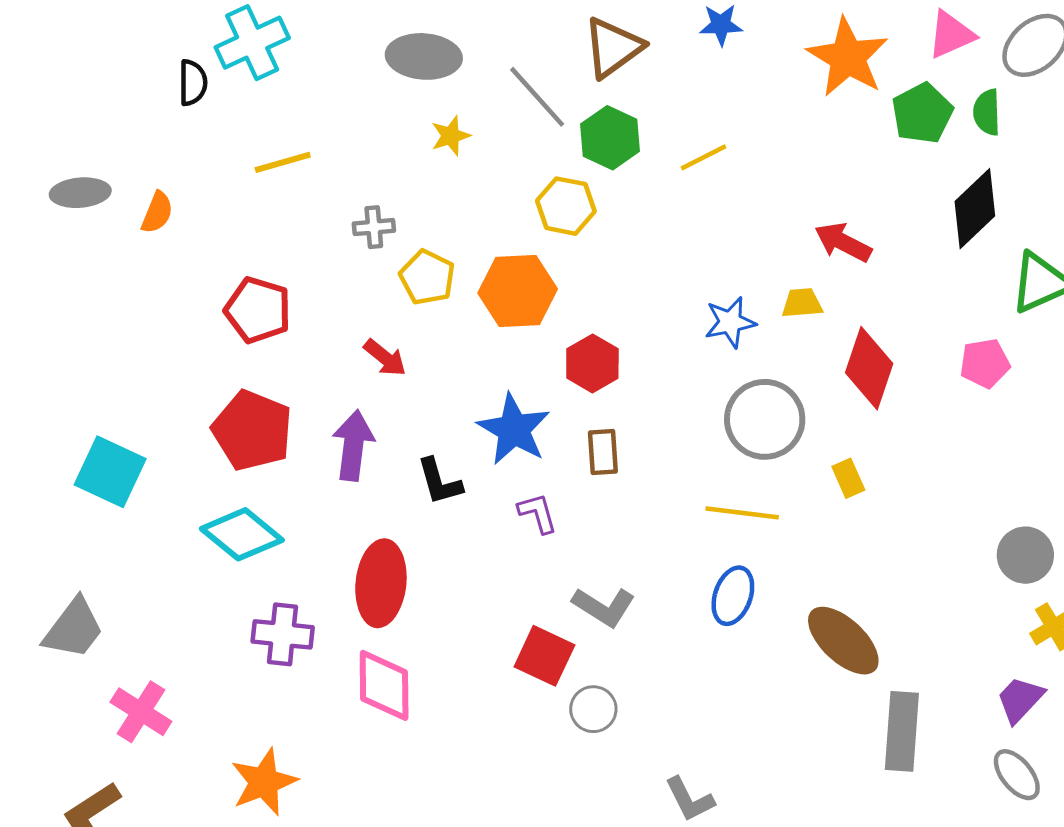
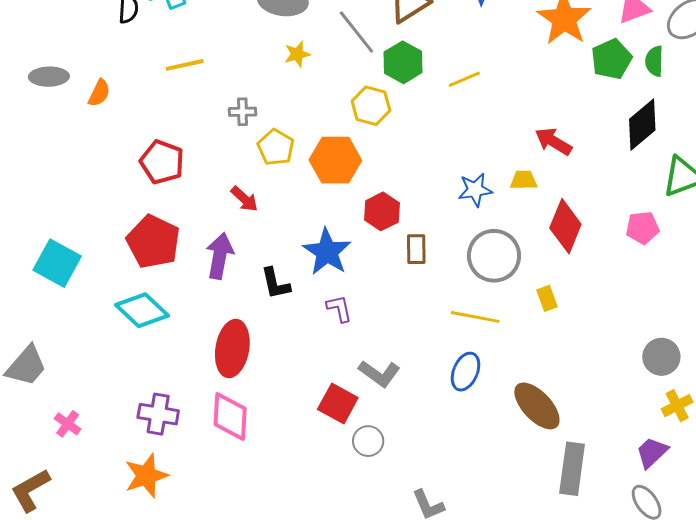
brown rectangle: (603, 452) -> (416, 249), moved
purple cross: (283, 634) -> (158, 414), moved
pink cross: (141, 712) -> (68, 424), size x0.7

